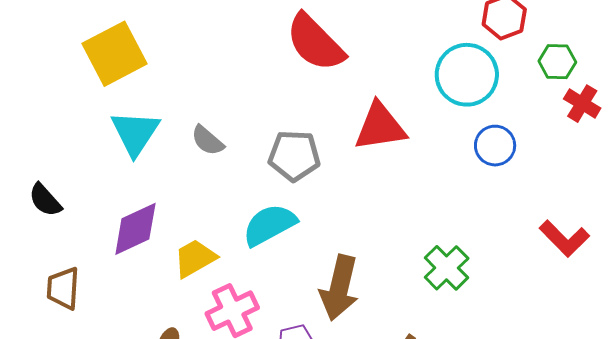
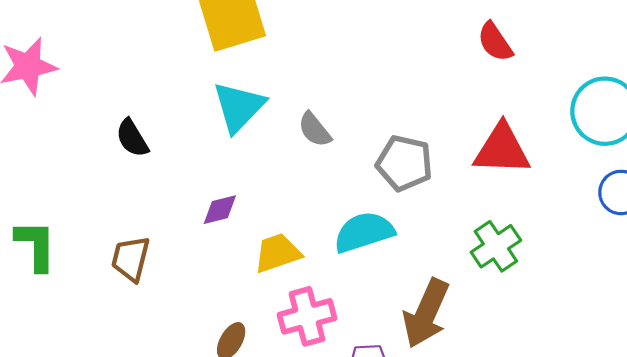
red semicircle: (315, 43) -> (495, 42), moved, size x0.6
black semicircle: (45, 200) -> (132, 138), moved
purple diamond: (135, 229) -> (220, 210), size x0.6
green cross: (447, 268) -> (496, 246), moved

